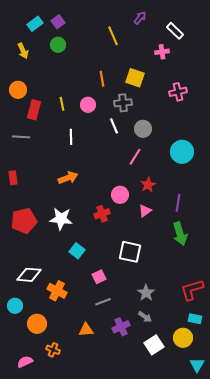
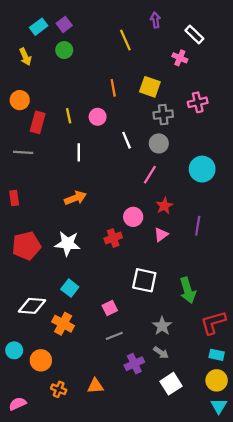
purple arrow: (140, 18) -> (155, 20), turned -48
pink cross: (162, 52) -> (180, 58), turned 32
gray cross: (123, 103) -> (163, 115), moved
green arrow: (180, 234) -> (188, 290), moved
cyan square: (77, 251) -> (70, 288), moved
cyan circle: (15, 306) -> (14, 350), moved
orange triangle: (86, 330) -> (95, 386), moved
yellow circle: (183, 338) -> (217, 380), moved
pink semicircle: (25, 362) -> (18, 404), moved

